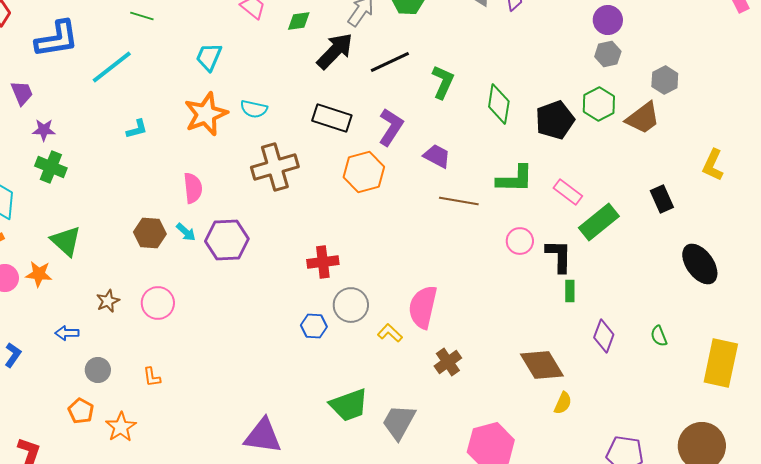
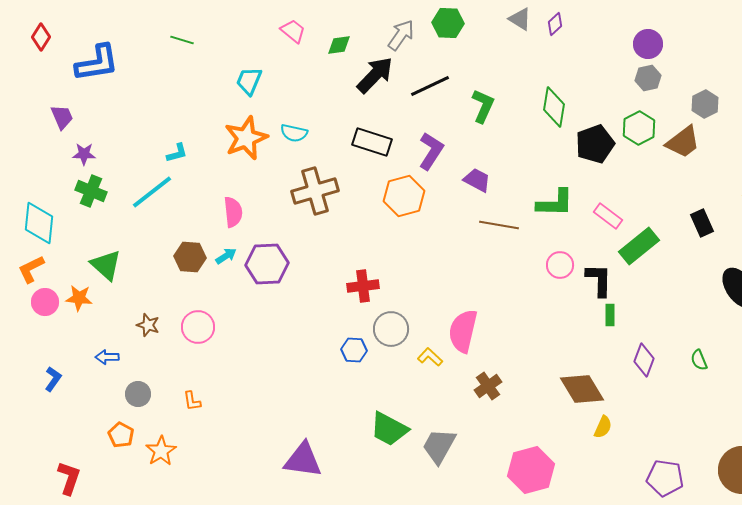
cyan line: (112, 67) -> (152, 192), moved
green diamond: (499, 104) -> (554, 107), moved
cyan arrow: (186, 232) -> (226, 256), turned -75
brown star: (108, 301) -> (148, 325), turned -30
green trapezoid: (349, 405) -> (389, 429), turned 48

